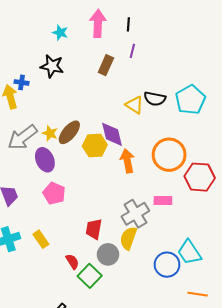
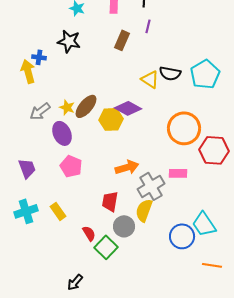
purple diamond: (112, 134) -> (128, 108), turned -48
gray arrow: (23, 137) -> (40, 111), size x0.7
orange arrow: (127, 161) -> (127, 167), moved, turned 85

